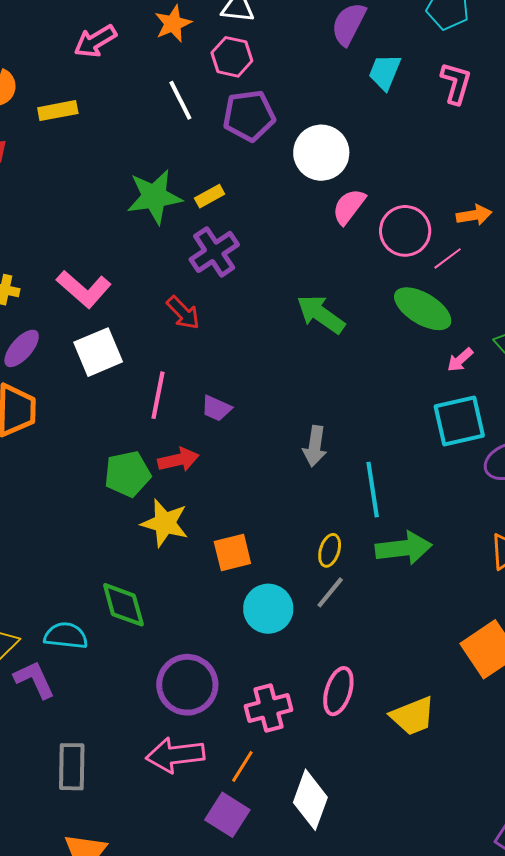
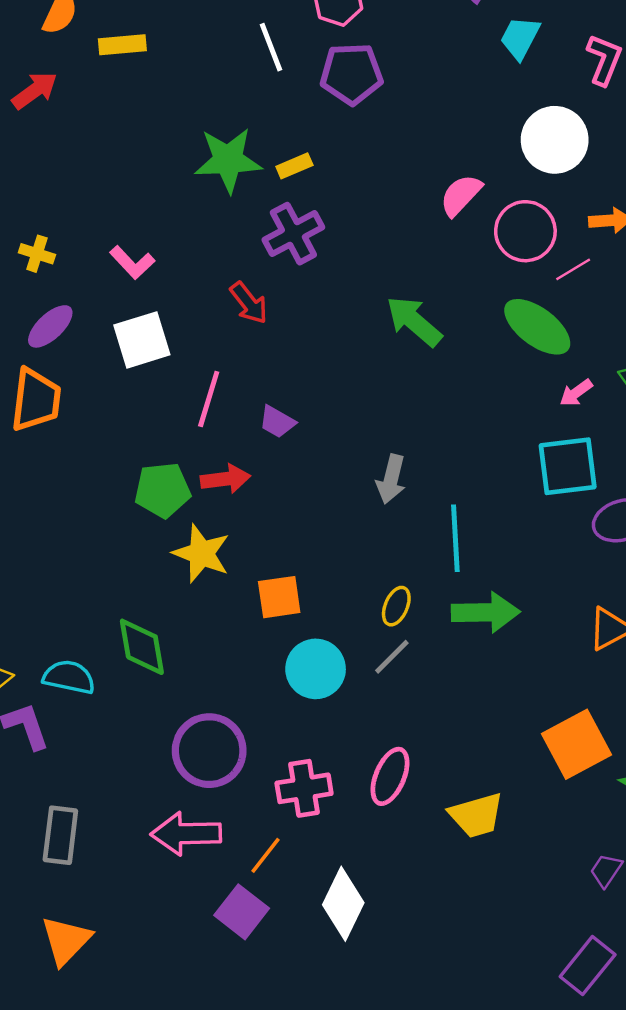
white circle: (321, 153) -> (555, 140), moved
pink L-shape: (84, 289) -> (132, 262), size x0.7

